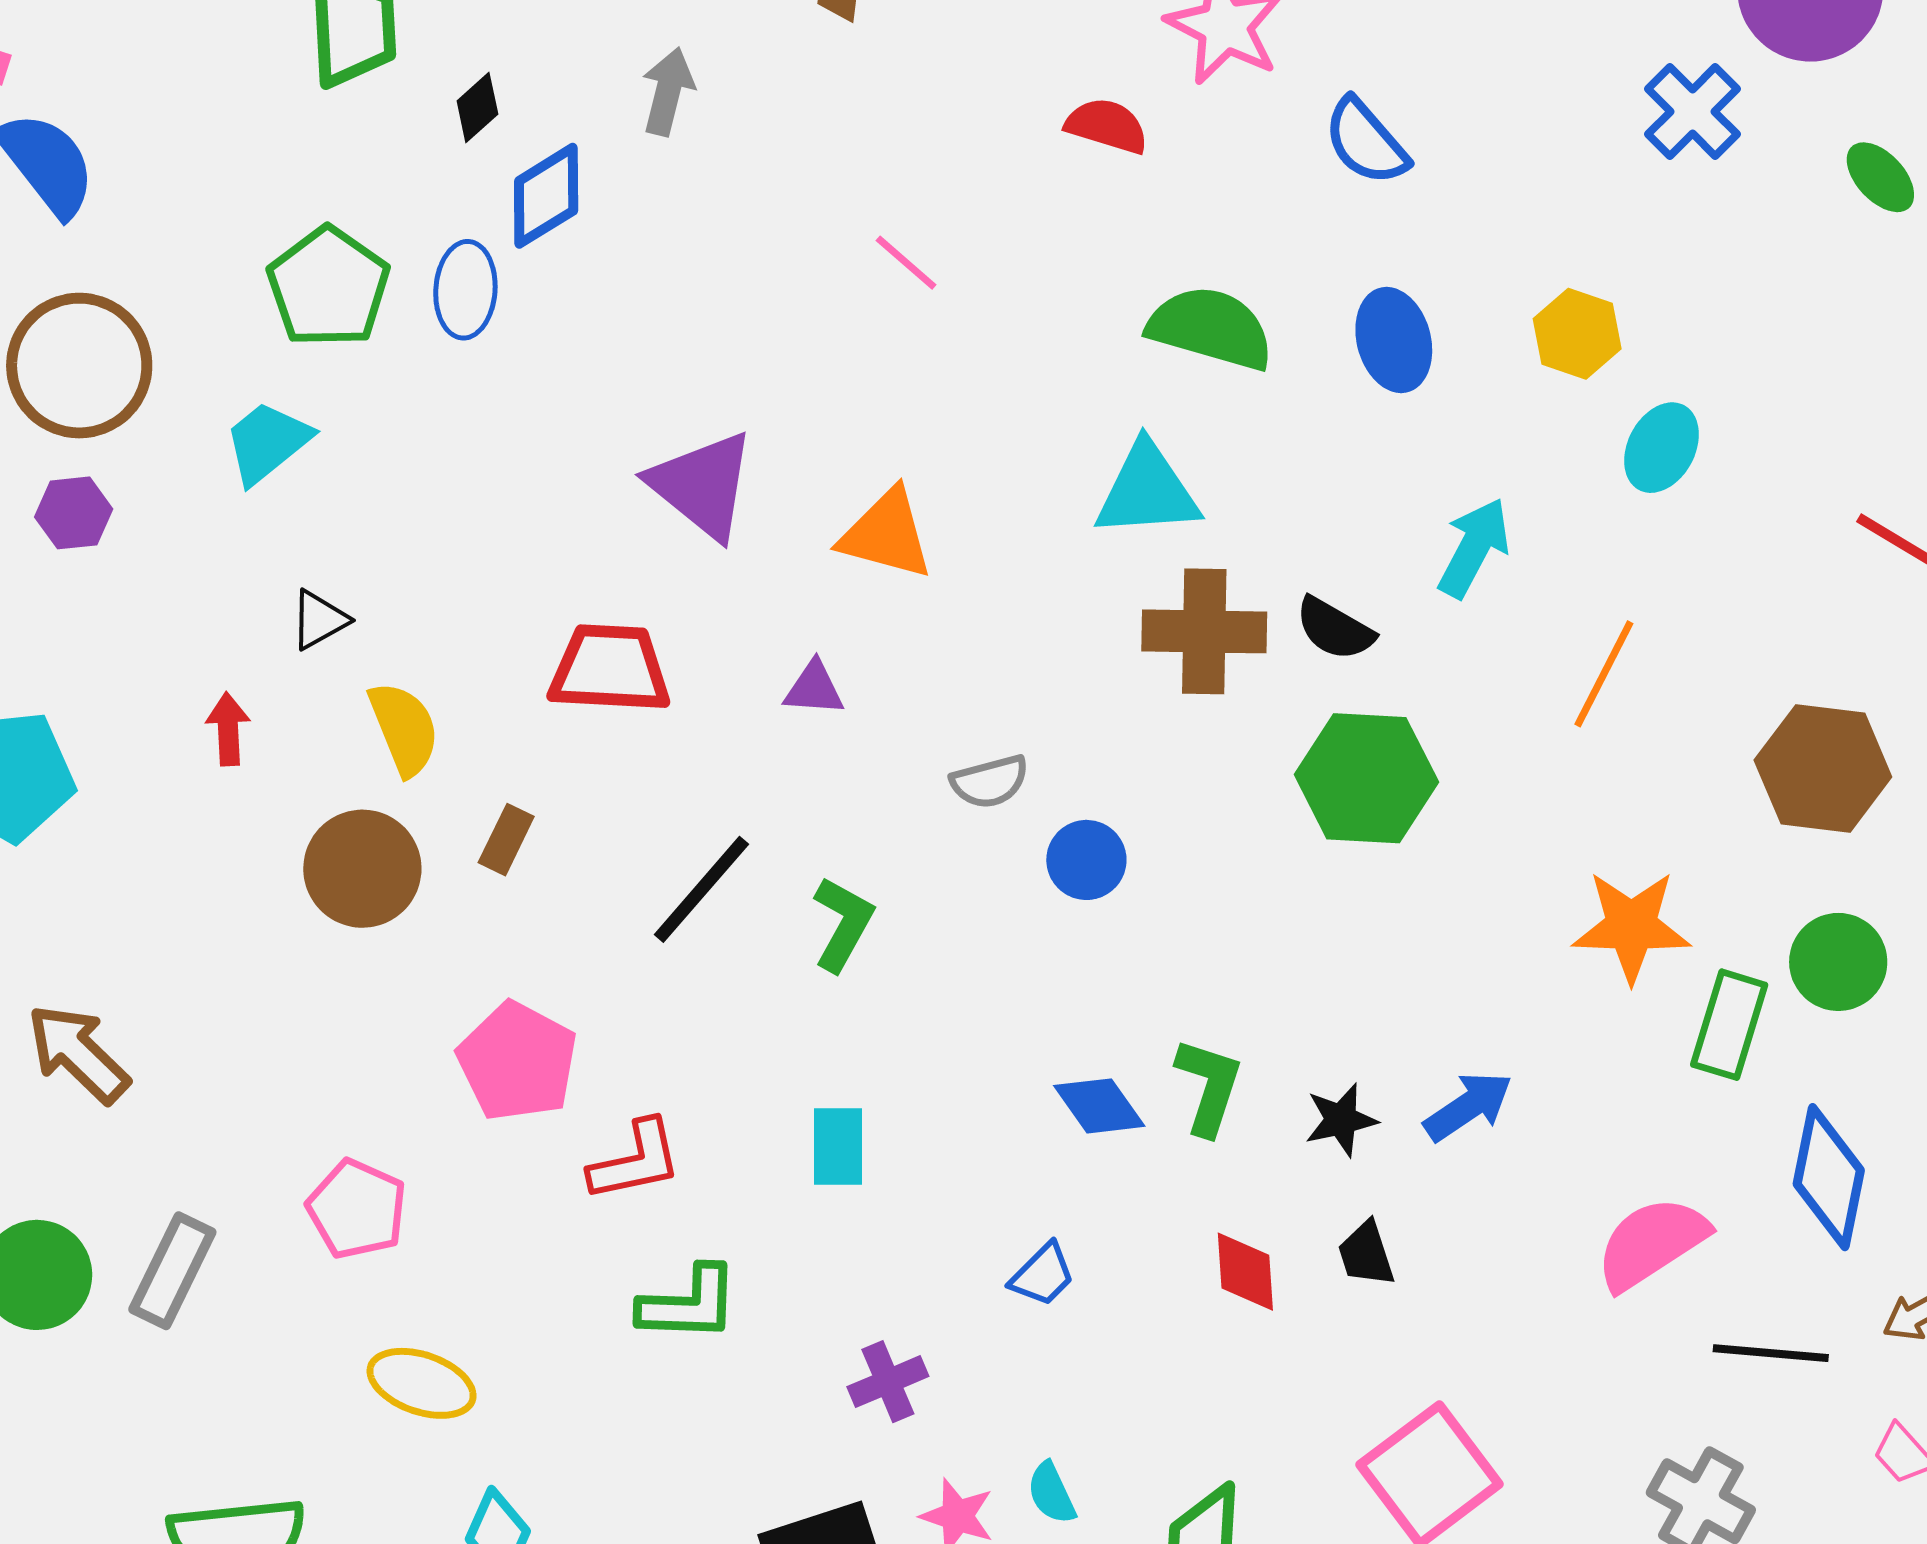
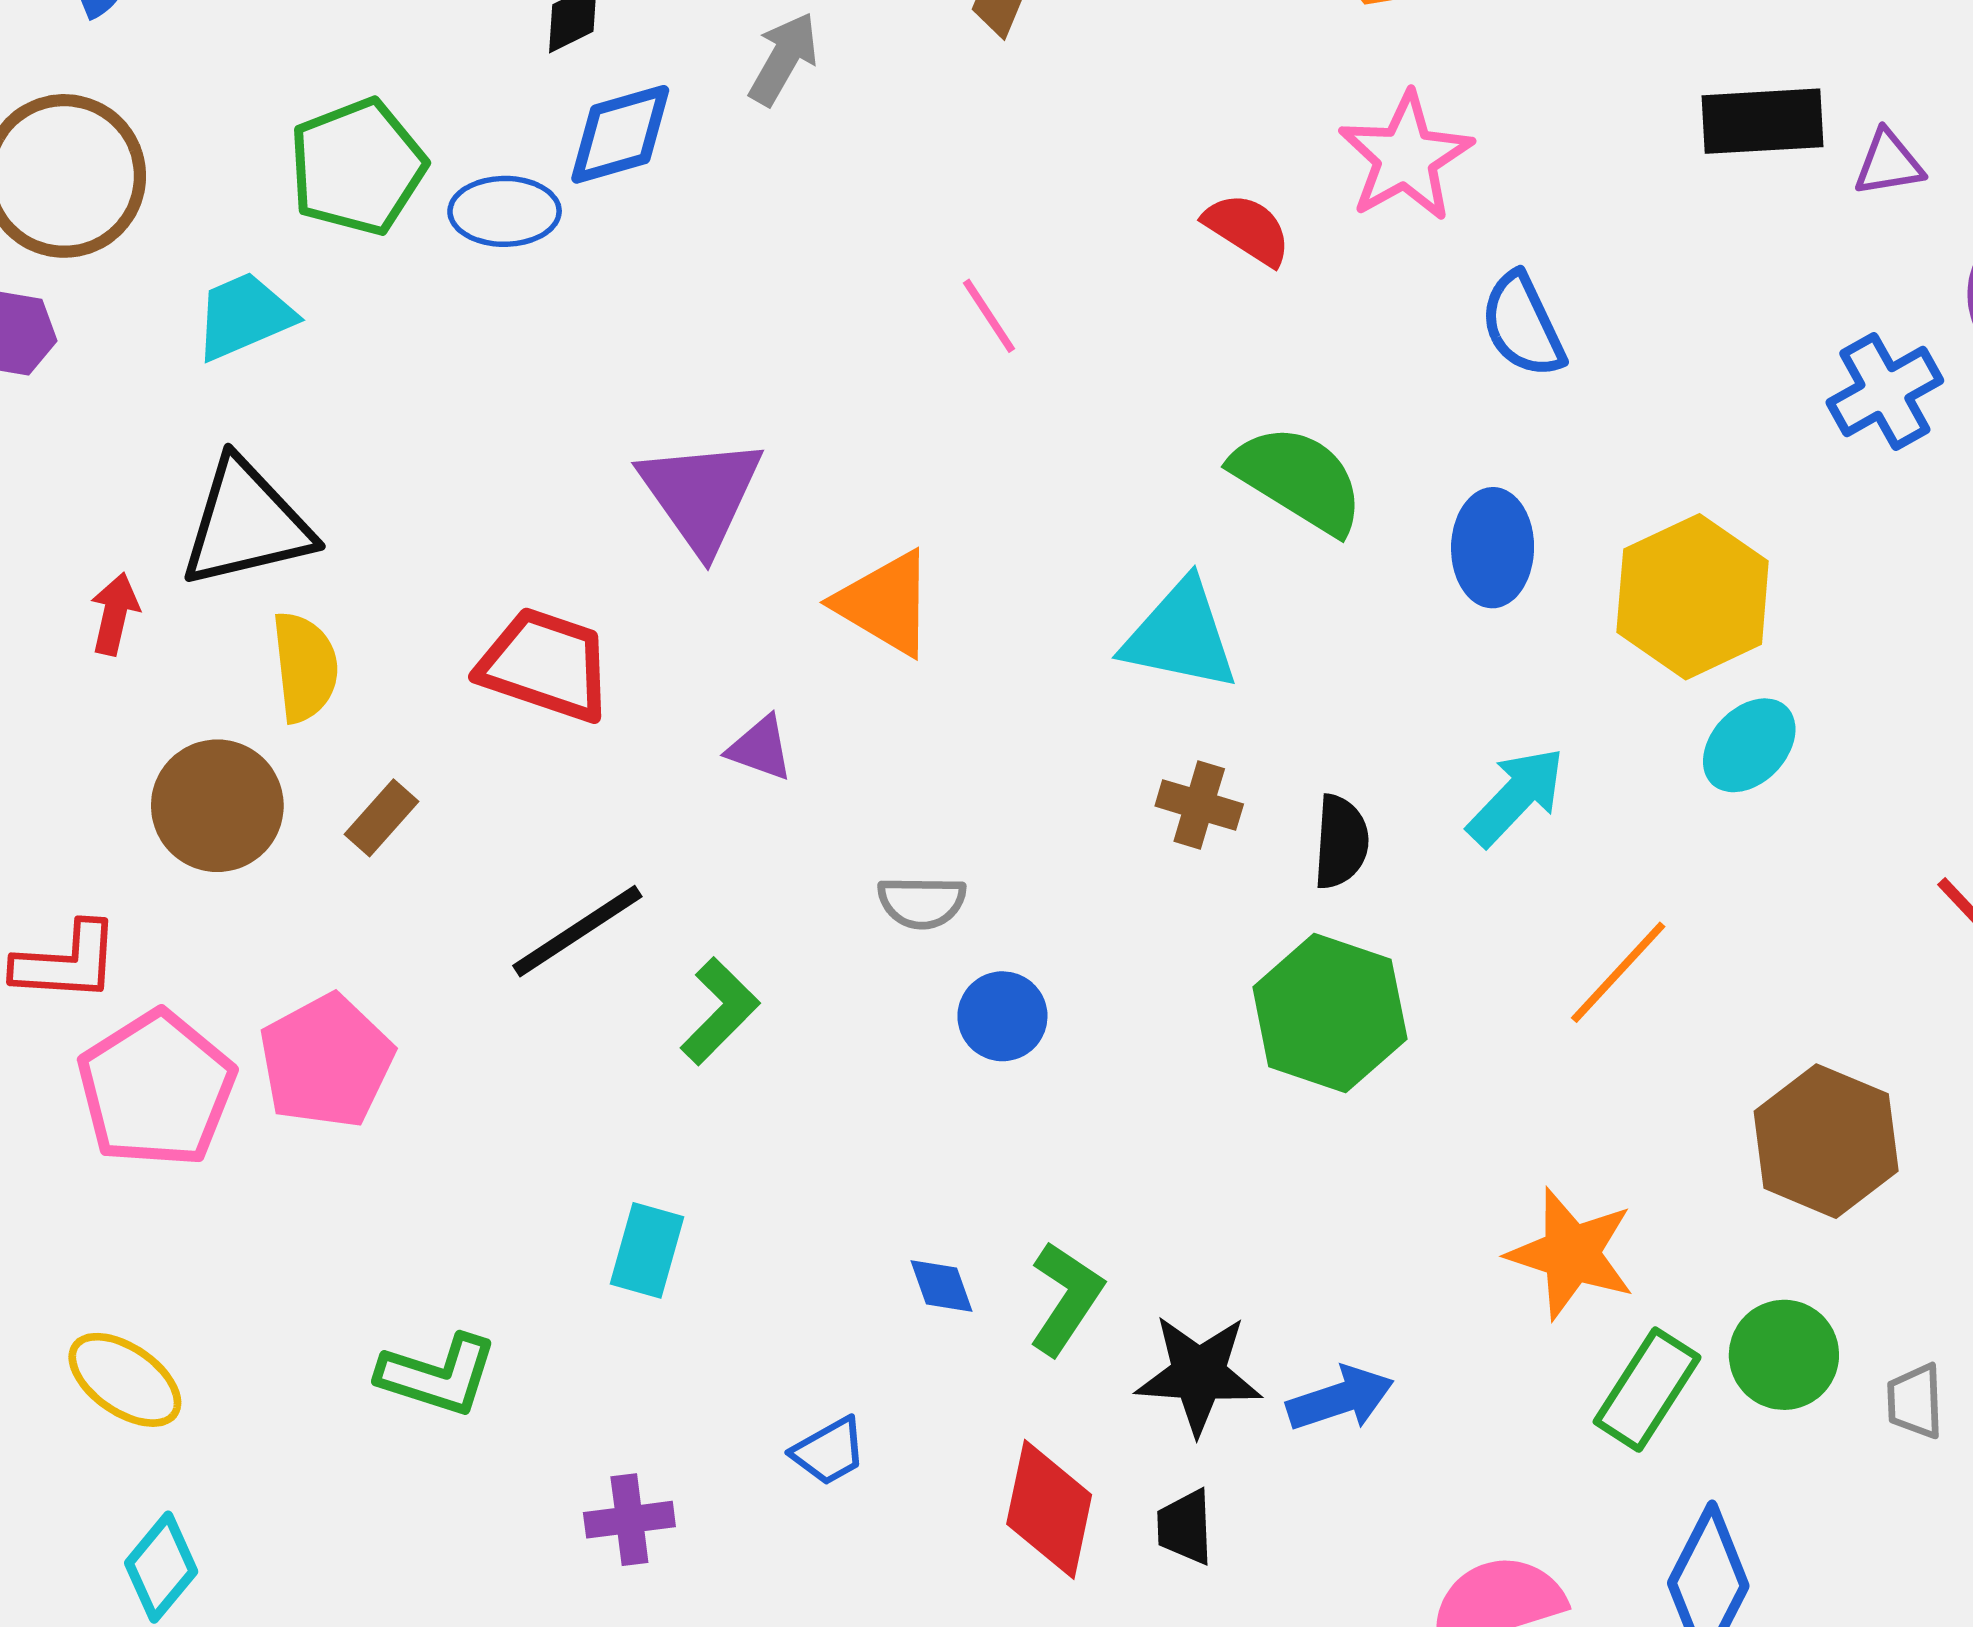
blue ellipse: (465, 290) -> (505, 211), turned 70
yellow hexagon: (1577, 334) -> (1693, 597), size x1.6
black triangle: (319, 620) -> (246, 524), size x2.0
black semicircle: (1335, 629) -> (1341, 842), turned -132
brown cross: (1204, 631) -> (1199, 805), size x0.6
blue diamond: (1099, 1106) -> (942, 1286), size x0.7
black star: (1341, 1120) -> (1199, 1374), size x1.5
red L-shape: (635, 1161) -> (66, 962), moved
pink pentagon: (357, 1209) -> (156, 1089), moved, size x1.4
red diamond: (1245, 1272) -> (1049, 1509), size x1.4

